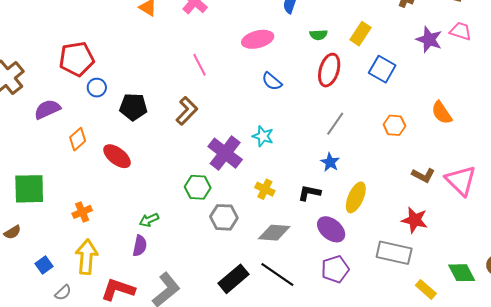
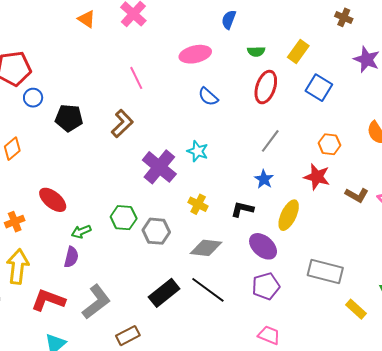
red ellipse: (117, 156) -> (53, 200), moved
green hexagon: (198, 187) -> (124, 218), moved
red star: (415, 220) -> (317, 177), moved

